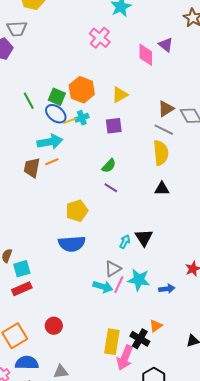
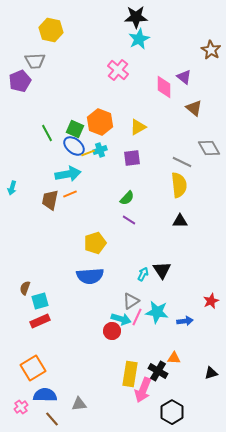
brown triangle: (166, 109) -> (194, 108), moved, turned -48
red circle: (54, 326) -> (112, 331), moved
orange triangle: (156, 326) -> (174, 358), turned 40

